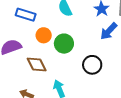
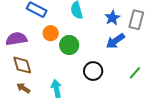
brown diamond: (37, 65) -> (22, 65), moved

